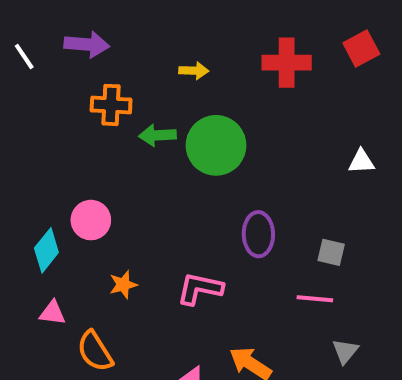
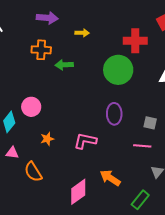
purple arrow: (87, 44) -> (47, 18), moved
red cross: (287, 63) -> (135, 41), moved
green circle: (216, 145) -> (118, 70), moved

